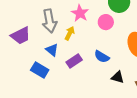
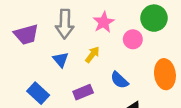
yellow arrow: (70, 33) -> (92, 55), moved
purple rectangle: (74, 61) -> (83, 92), moved
blue rectangle: (40, 70) -> (38, 93), moved

